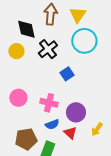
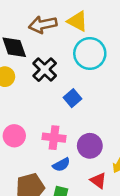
brown arrow: (51, 14) -> (43, 25), turned -100
yellow triangle: (78, 15) -> (77, 21), turned -30
red triangle: (70, 133) -> (98, 181), moved

